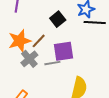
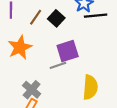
brown line: (39, 41) -> (36, 17), moved
gray cross: (29, 59) -> (32, 90), moved

